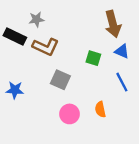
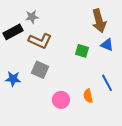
black rectangle: (15, 36) -> (13, 32), turned -54
gray square: (60, 80) -> (40, 70), moved
blue line: (122, 82) -> (107, 83), moved

